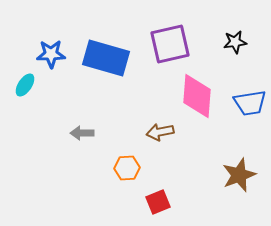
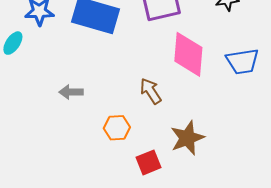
brown arrow: (160, 132) -> (151, 91), turned 68
brown star: (239, 175) -> (187, 138), moved

